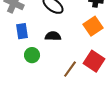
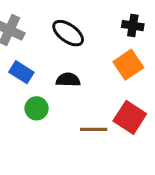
blue rectangle: (22, 31) -> (21, 72), turned -49
brown line: (70, 69) -> (94, 129), turned 54

